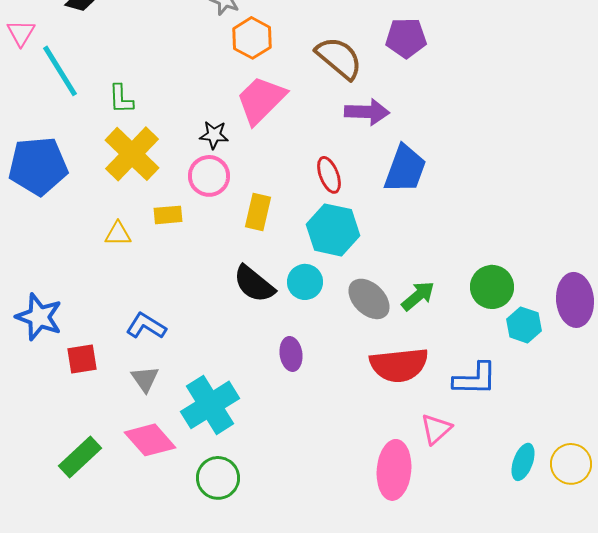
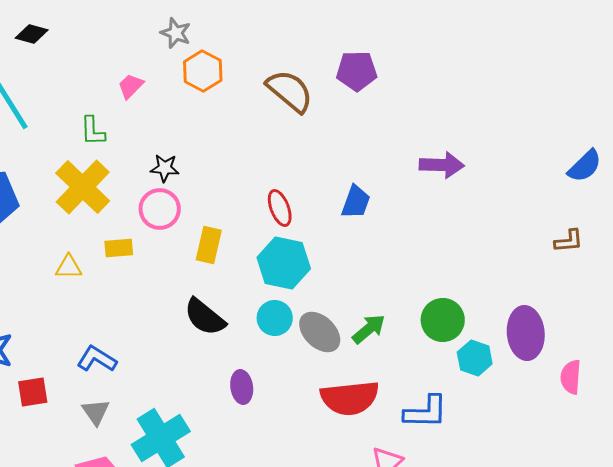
green L-shape: (121, 99) -> (93, 131), moved
pink trapezoid: (261, 100) -> (131, 86), moved, size x0.5
purple arrow: (367, 112) -> (442, 165), moved
blue trapezoid: (405, 169) -> (356, 202), size x0.7
cyan circle: (305, 282) -> (275, 318), moved

